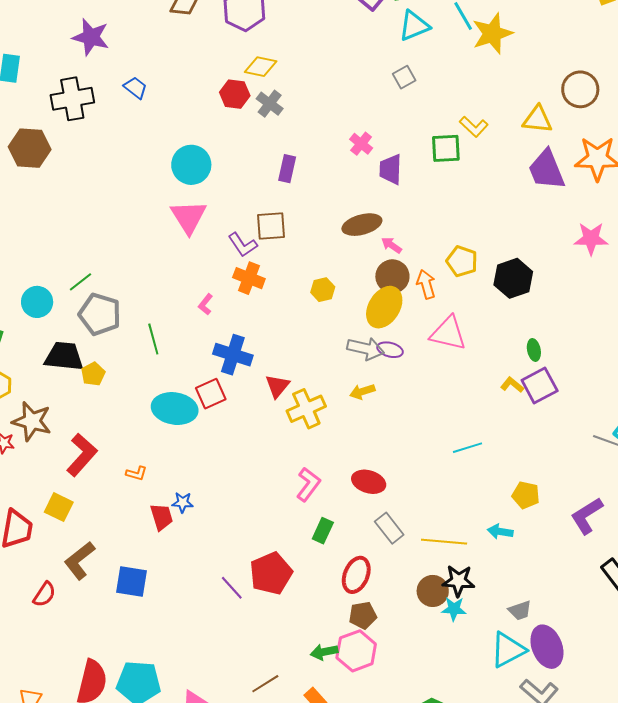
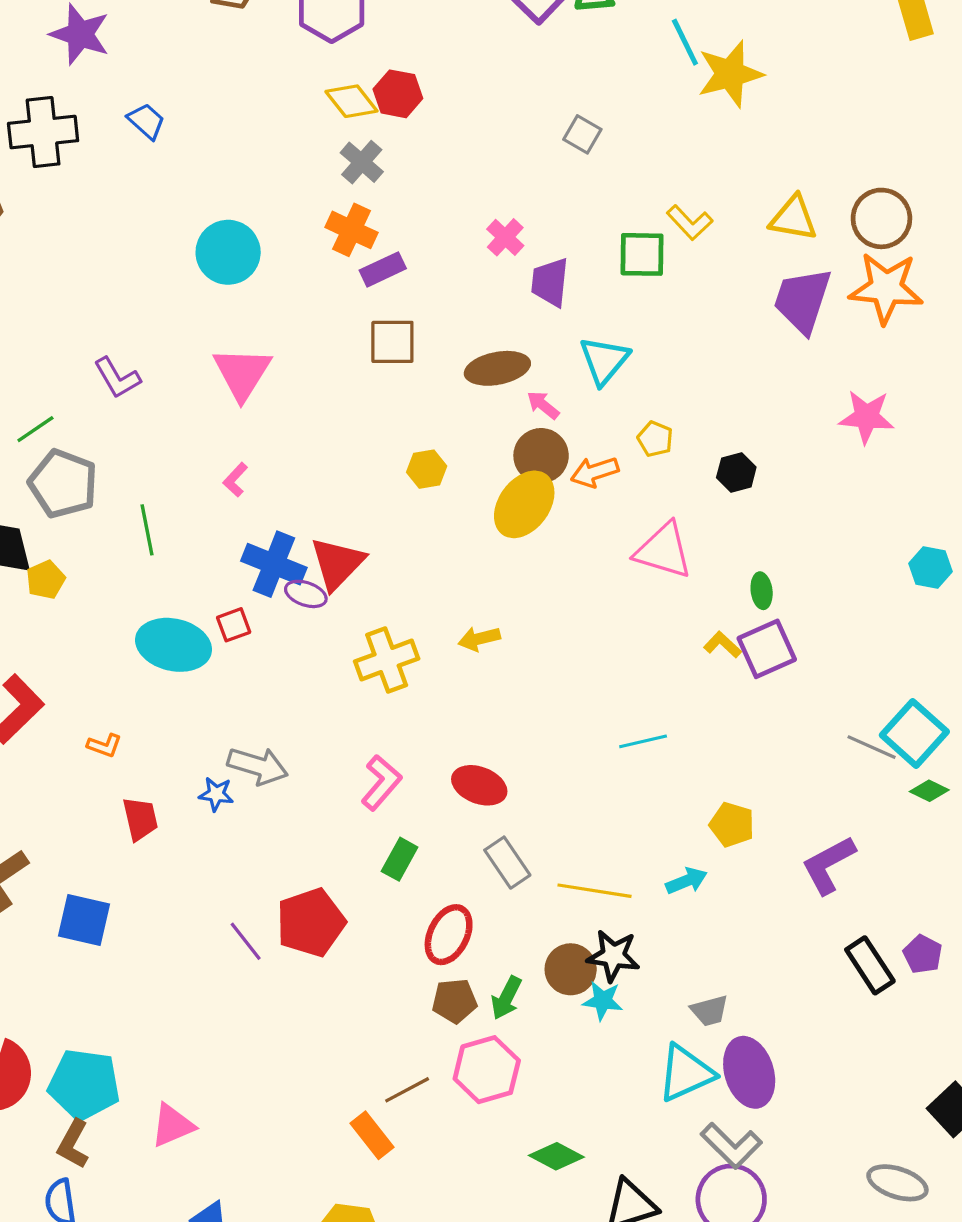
cyan triangle: (414, 26) -> (604, 360), moved, turned -32
yellow diamond: (261, 67) -> (351, 101), turned 36
gray square: (404, 77) -> (582, 134), turned -35
brown circle: (580, 89) -> (881, 218), moved
red hexagon: (235, 94) -> (398, 94), moved
purple rectangle: (287, 169) -> (383, 269), turned 48
purple trapezoid: (547, 170) -> (802, 300), turned 36
pink triangle: (188, 217) -> (242, 373), moved
brown square: (271, 226) -> (392, 342), moved
purple L-shape: (243, 245) -> (117, 378), moved
yellow pentagon: (462, 261) -> (655, 439), size x0.7
orange cross: (249, 278) -> (351, 230), moved
black hexagon: (513, 278) -> (736, 472), size x0.6
orange arrow: (426, 284) -> (595, 472), turned -96
pink triangle: (448, 333) -> (664, 551), moved
gray arrow: (366, 349) -> (258, 766), moved
purple ellipse: (390, 350) -> (306, 594), moved
red triangle: (277, 386) -> (337, 563), moved, size x1.4
red square: (211, 394) -> (234, 625), size x0.7
blue star: (183, 502) -> (216, 794), moved
cyan arrow: (500, 532) -> (686, 881), turned 145
pink hexagon: (356, 651) -> (487, 1070), moved
green arrow: (324, 652) -> (506, 998), moved, turned -56
brown line: (265, 684) -> (407, 1090), moved

